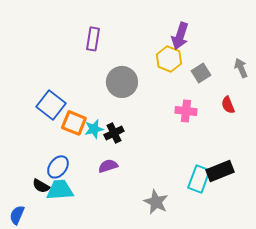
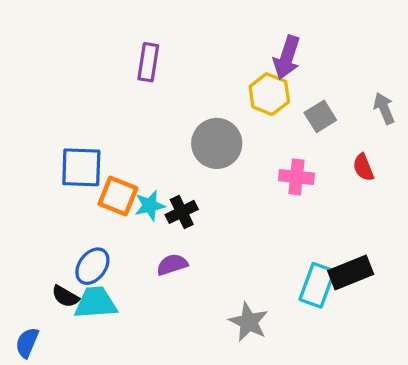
gray circle: (122, 82) -> (217, 143), moved
blue square: (51, 105) -> (81, 167), turned -36

